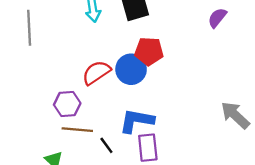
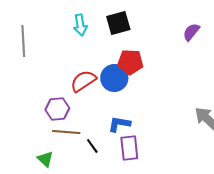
blue L-shape: (137, 121) -> (119, 124), size x0.7

